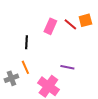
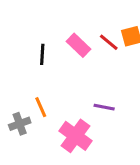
pink rectangle: (50, 26) -> (78, 45), turned -70
black line: (26, 42) -> (42, 54), moved

